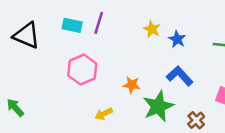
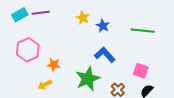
purple line: (99, 23) -> (41, 13), turned 66
cyan rectangle: (72, 25) -> (20, 15), turned -42
orange star: (132, 85) -> (54, 65), moved

